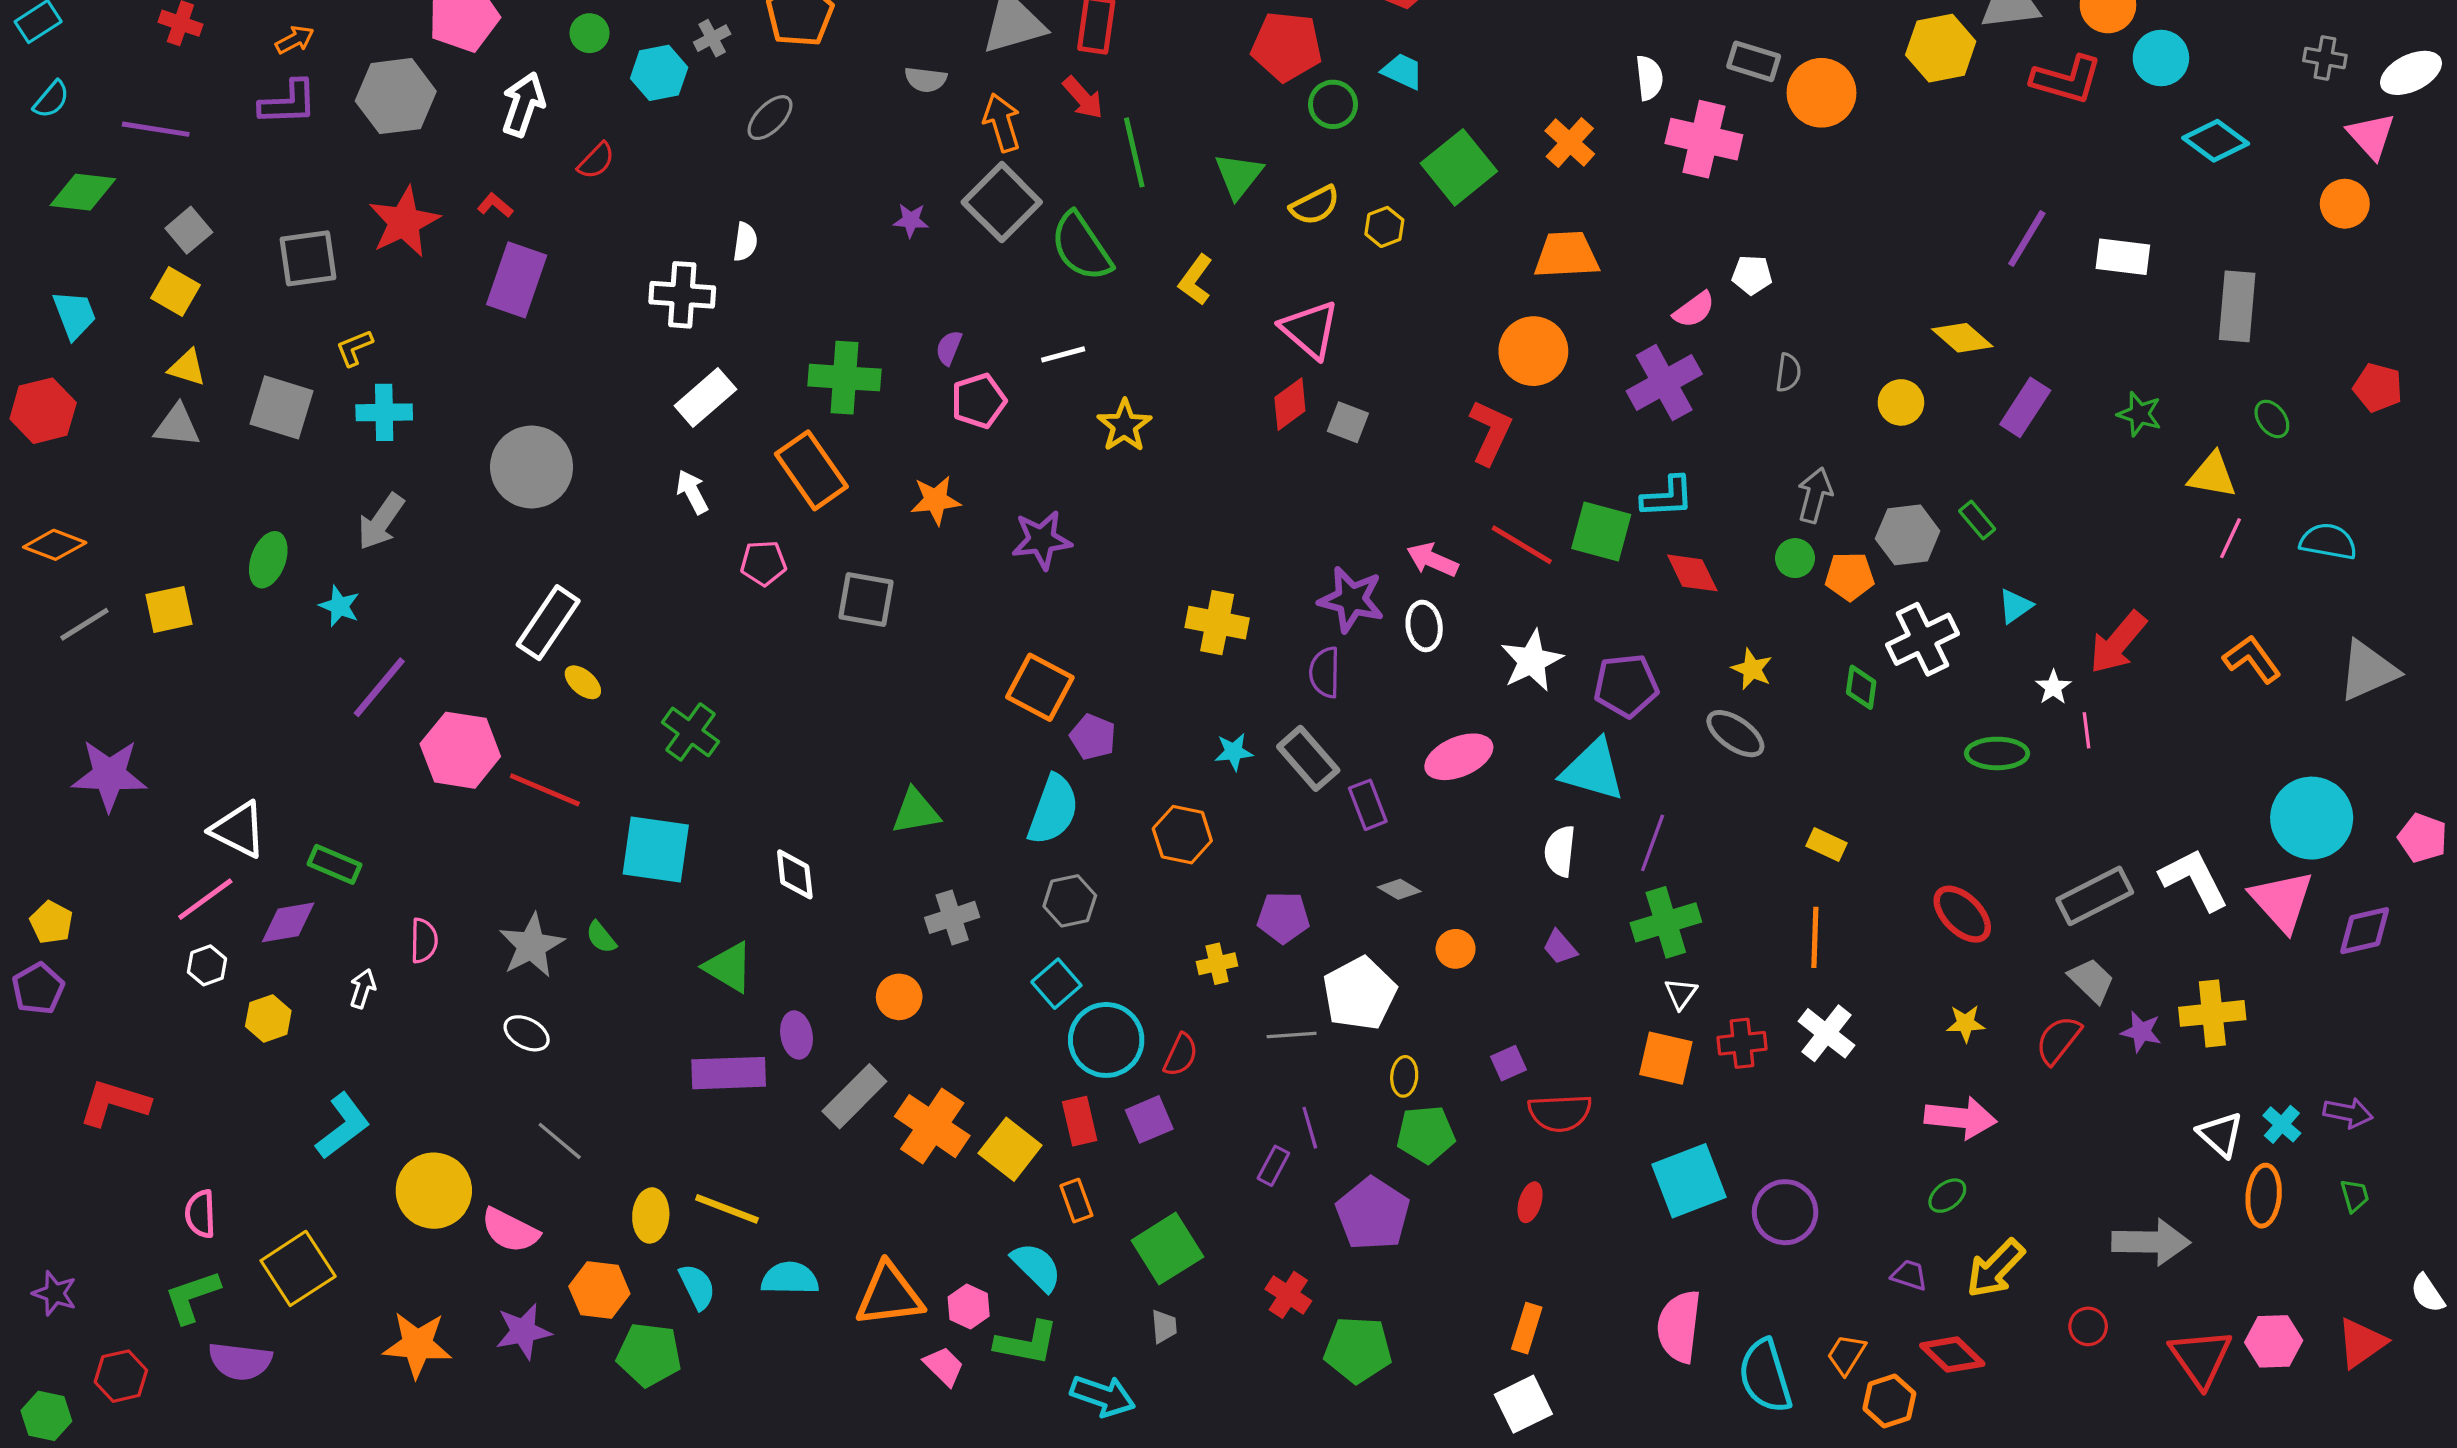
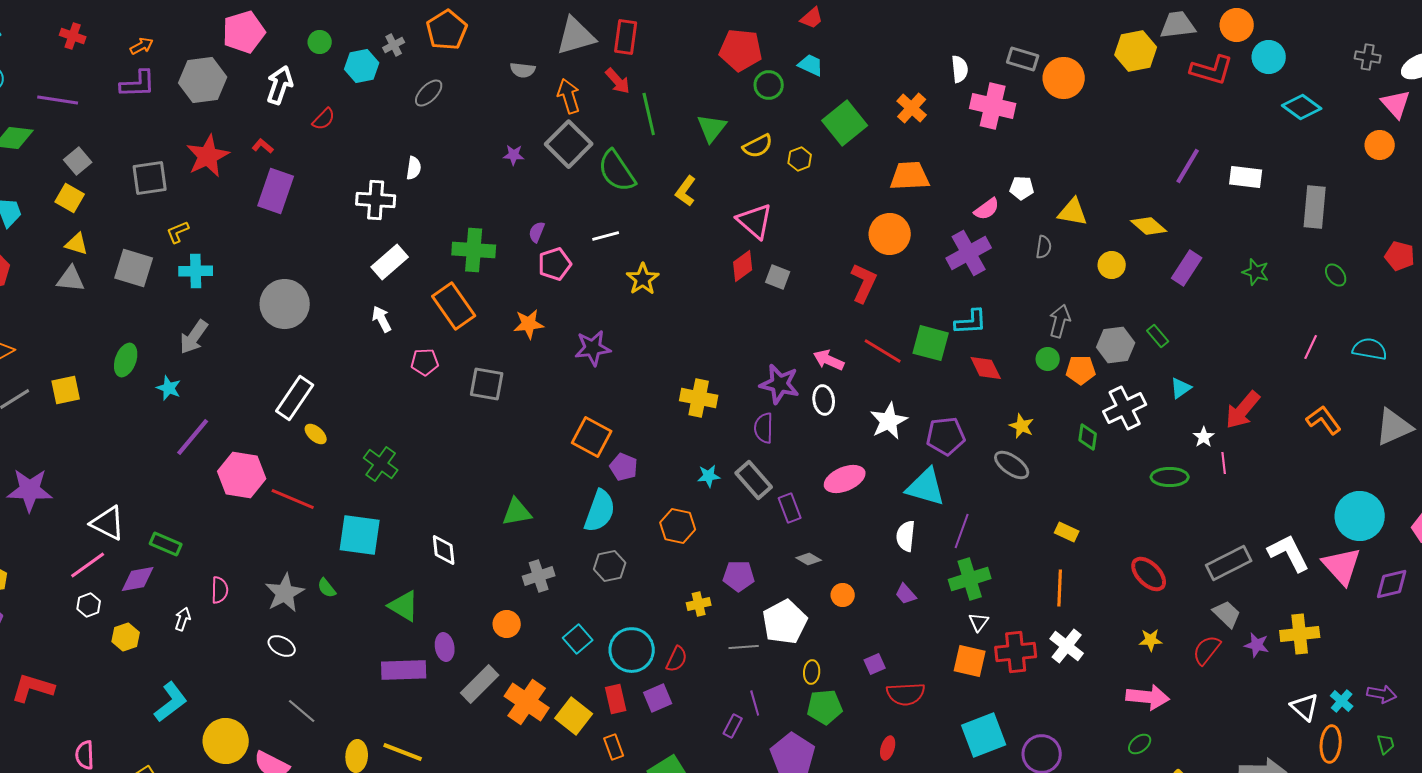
yellow triangle: (2212, 475) -> (1073, 212), moved
cyan square: (1056, 984) -> (578, 639), moved
red cross: (1742, 1043) -> (1016, 652), size x1.4

